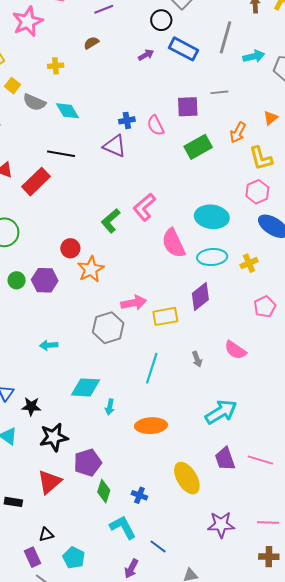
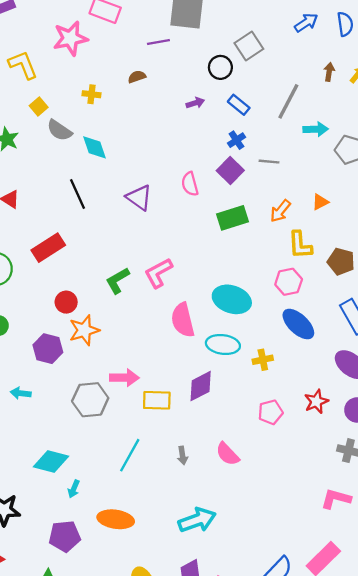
blue rectangle: (184, 49) -> (239, 105), size x0.7
purple square: (188, 107) -> (230, 171), turned 35
blue cross: (127, 120) -> (236, 140), moved, turned -35
black line: (61, 154) -> (77, 194), turned 44
red rectangle: (36, 182) -> (48, 248), moved
purple hexagon: (45, 280) -> (48, 349), moved
cyan arrow: (49, 345) -> (21, 393), moved
purple pentagon: (88, 463) -> (65, 536), moved

